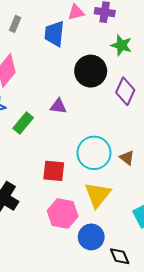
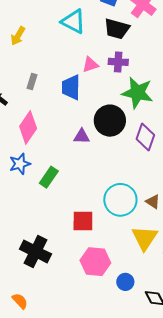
green star: (121, 45) -> (137, 93), size x1.5
purple triangle: (58, 106) -> (82, 136), moved
yellow triangle: (98, 195) -> (145, 238), moved
blue circle: (91, 237) -> (125, 282), size x0.7

